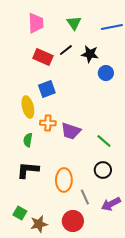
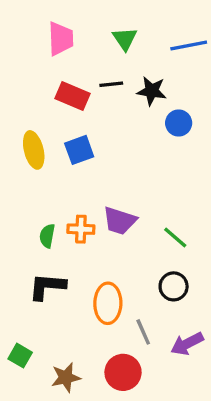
black line: (66, 50) -> (111, 84), turned 32
yellow ellipse: (28, 107) -> (34, 150), moved
orange cross: (48, 123) -> (81, 229), moved
green square: (20, 213) -> (20, 356), moved

